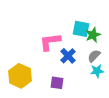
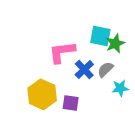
gray semicircle: (94, 56) -> (105, 70), moved
yellow hexagon: (20, 76) -> (42, 94), moved

